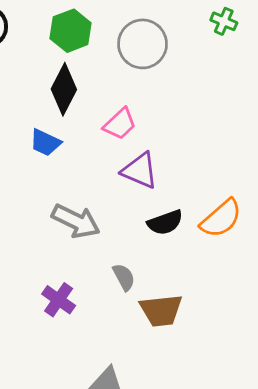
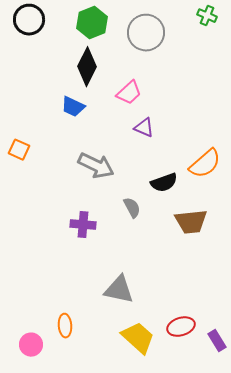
purple triangle: (140, 171) -> (144, 128), size x0.7
black semicircle: (165, 222) -> (164, 183), moved
purple cross: (59, 300) -> (83, 225), turned -30
brown trapezoid: (161, 310) -> (191, 222), moved

